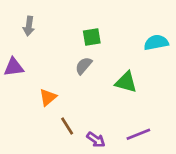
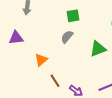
green triangle: (126, 82) -> (98, 49), turned -36

